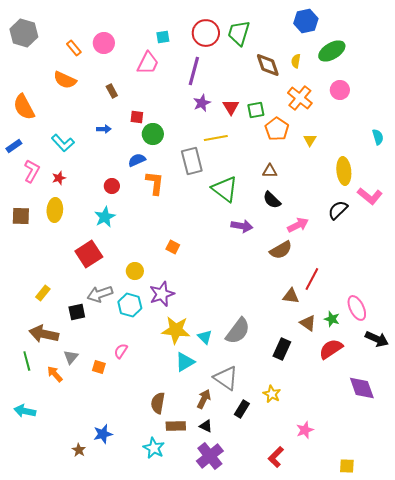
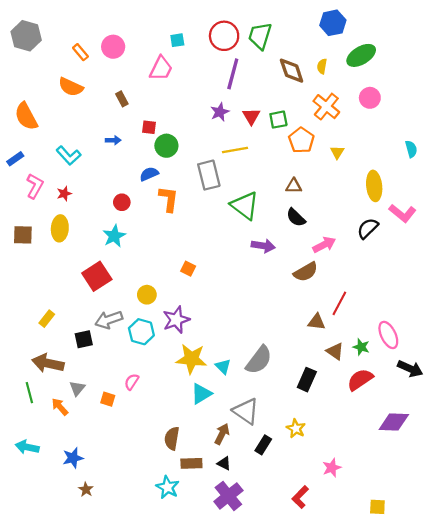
purple line: (194, 71) -> (233, 74), moved
purple diamond: (362, 388) -> (394, 422), turned -68
blue star: (103, 434) -> (73, 458), moved

